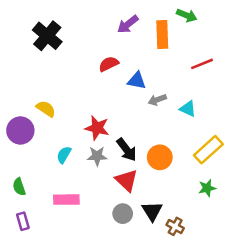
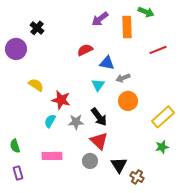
black cross: (47, 36) -> (37, 28), size x0.6
cyan triangle: (188, 109) -> (98, 85), moved, turned 40
red star: (97, 128) -> (61, 100), moved
purple circle: (20, 130) -> (16, 49), moved
orange circle: (160, 157) -> (128, 101), moved
gray circle: (123, 214) -> (90, 161), moved

